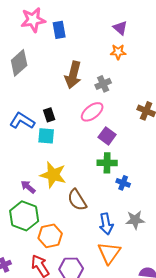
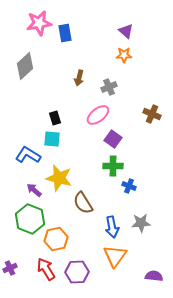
brown arrow: (73, 75) -> (79, 78), size x0.6
blue L-shape: (22, 121) -> (28, 155), moved

